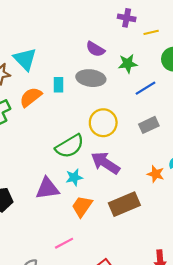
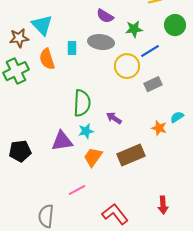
orange semicircle: (31, 97) -> (47, 59), turned -70
yellow circle: (103, 123) -> (127, 66), moved
green semicircle: (70, 146) -> (82, 103), turned -56
purple arrow: (105, 163) -> (114, 118), size x0.6

